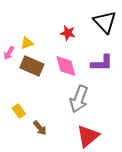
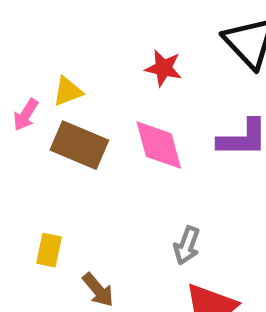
gray arrow: (79, 99) -> (187, 245), moved, size x0.6
yellow rectangle: (19, 111) -> (49, 250), turned 48

